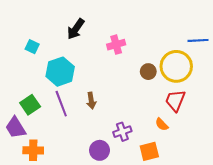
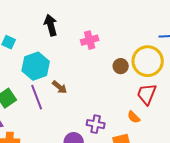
black arrow: (76, 29) -> (51, 25), turned 130
brown arrow: (91, 101) -> (60, 87), moved, turned -42
purple cross: (122, 132) -> (96, 124), turned 30

